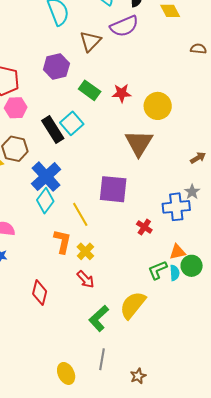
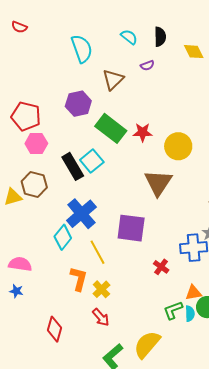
purple semicircle: (124, 26) -> (147, 65), size x0.5
green rectangle: (90, 90) -> (111, 128), size x1.4
blue cross: (46, 177) -> (81, 214), moved

